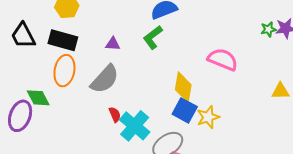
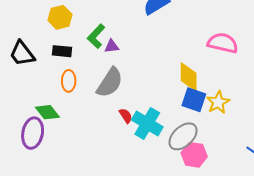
green L-shape: (153, 37) -> (96, 36), moved
black rectangle: (63, 40) -> (62, 51), size x0.7
orange ellipse: (64, 71) -> (69, 81), size x0.7

